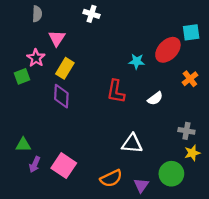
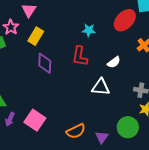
cyan star: (137, 61) -> (89, 30), moved
purple diamond: (61, 96) -> (45, 63), moved
white triangle: (132, 144) -> (101, 87), moved

